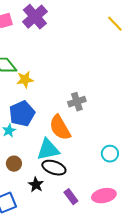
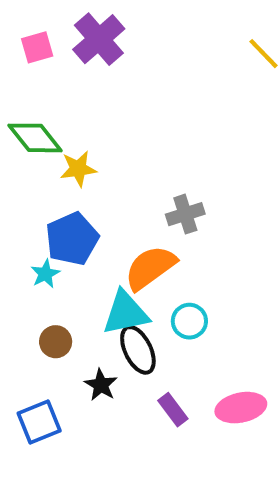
orange semicircle: (60, 128) -> (150, 268), turned 84
cyan circle: (110, 154) -> (189, 321), moved
black ellipse: (54, 168) -> (138, 350), turned 45

